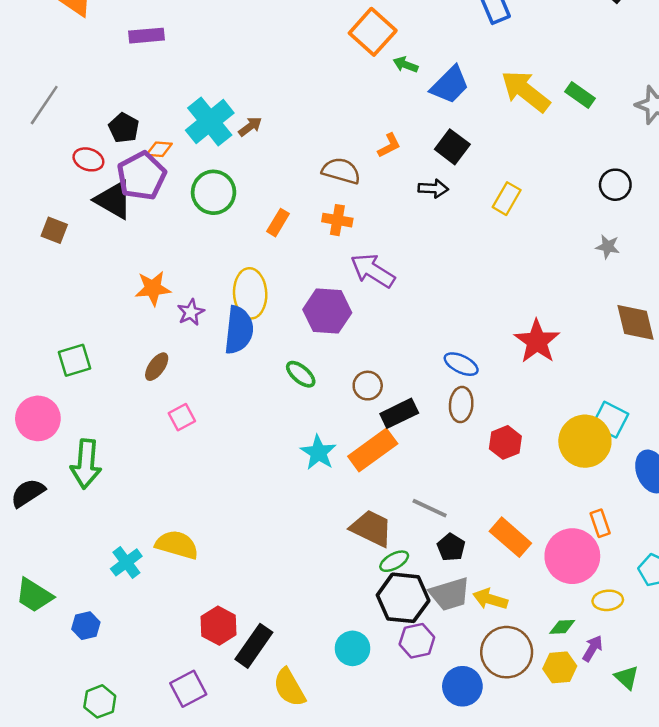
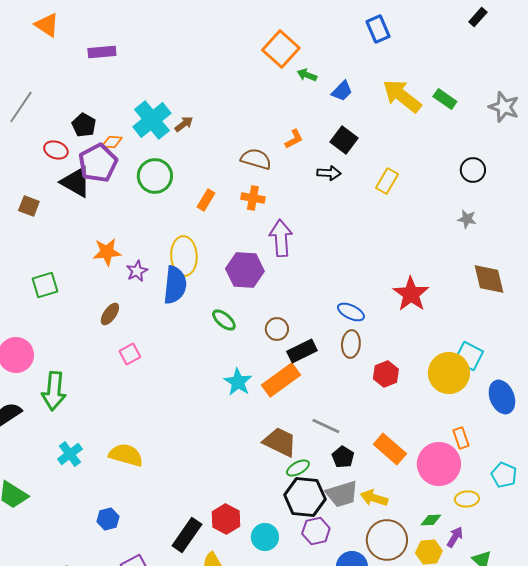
blue trapezoid: (450, 85) -> (342, 91), size x0.7
purple arrow: (373, 271) -> (281, 238), turned 54
green square: (75, 360) -> (45, 285), moved
cyan cross: (126, 562) -> (70, 454), moved
blue hexagon: (86, 626) -> (108, 519), moved
red hexagon: (219, 626) -> (226, 519), moved

